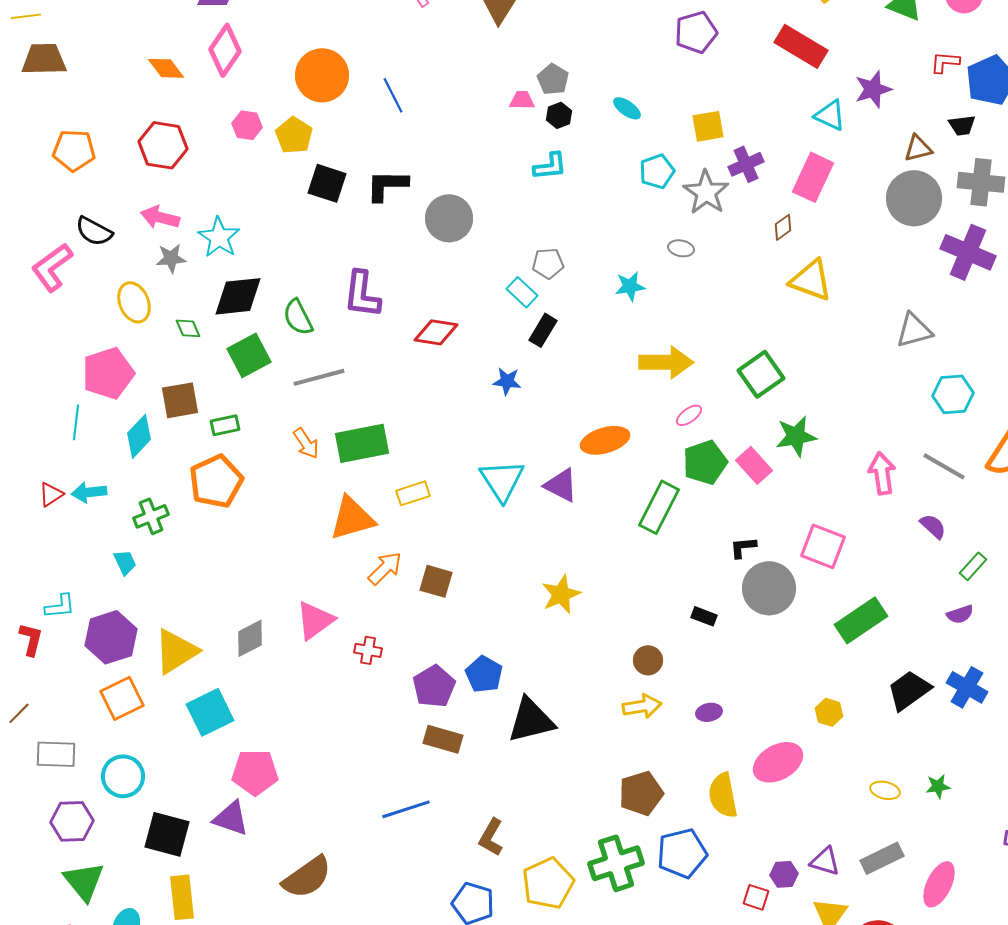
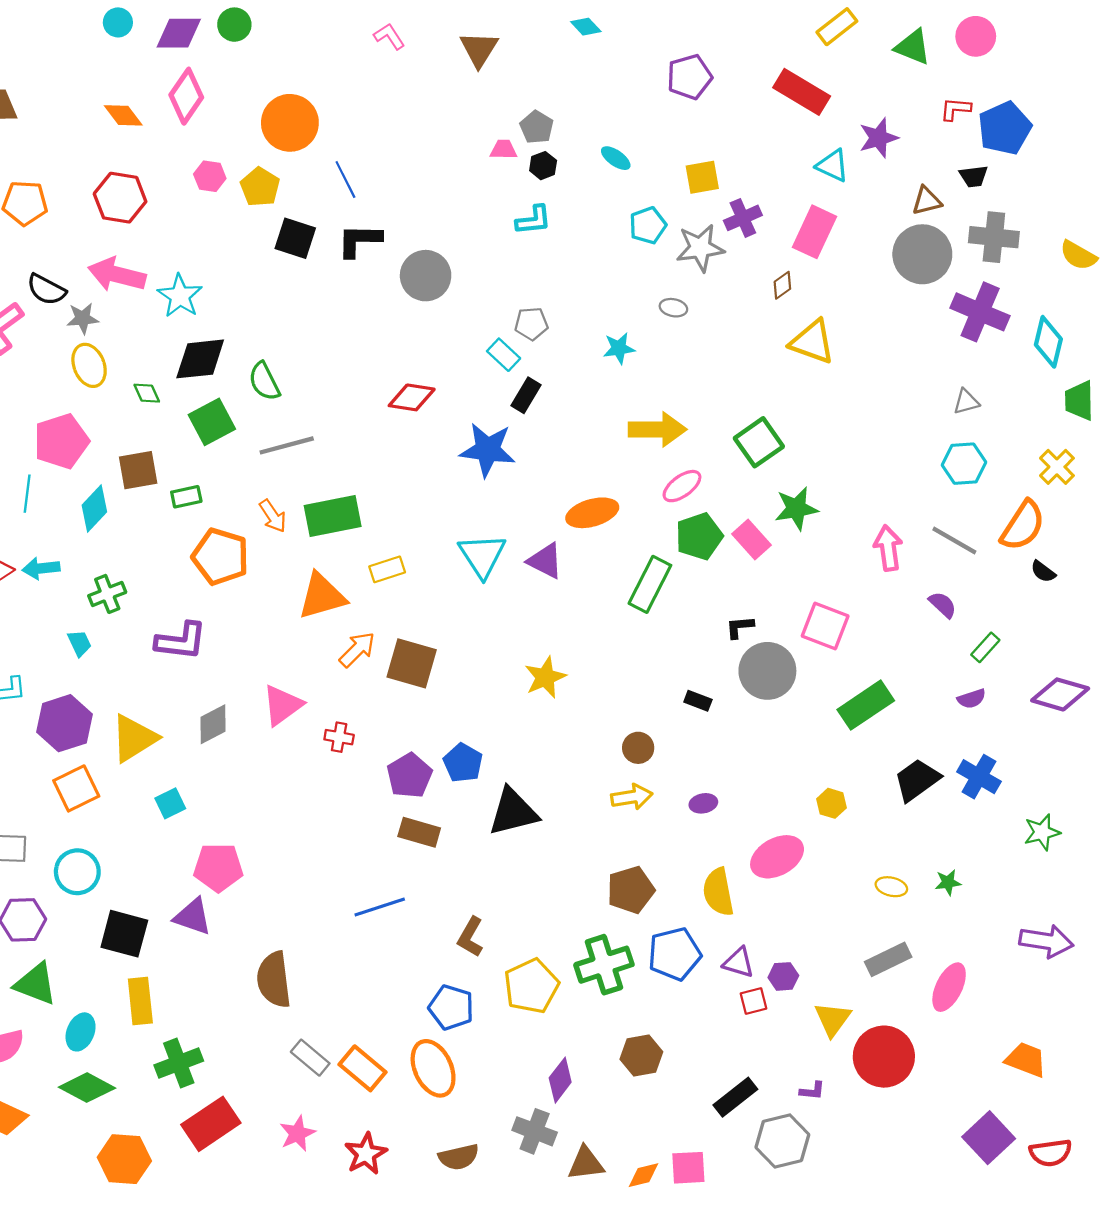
blue line: (393, 95) -> (345, 179), moved
gray star: (706, 192) -> (700, 248), turned 30
pink arrow: (160, 217) -> (117, 275), size x1.4
gray star: (171, 258) -> (83, 318), moved
purple L-shape: (362, 294) -> (181, 641), moved, turned -90
gray triangle: (914, 330) -> (966, 402), moved, size x0.7
blue star: (507, 381) -> (488, 450), size x1.8
pink ellipse: (689, 415) -> (682, 486), size x1.4
orange pentagon: (216, 481) -> (220, 557), moved, turned -30
brown square: (436, 581) -> (412, 663), size x1.4
cyan square: (210, 712) -> (170, 803), size x0.6
purple triangle: (825, 861) -> (739, 963), moved
brown semicircle: (307, 877) -> (274, 980), turned 118
green triangle: (84, 881) -> (36, 984), turned -30
red square: (756, 897) -> (754, 1001), turned -32

